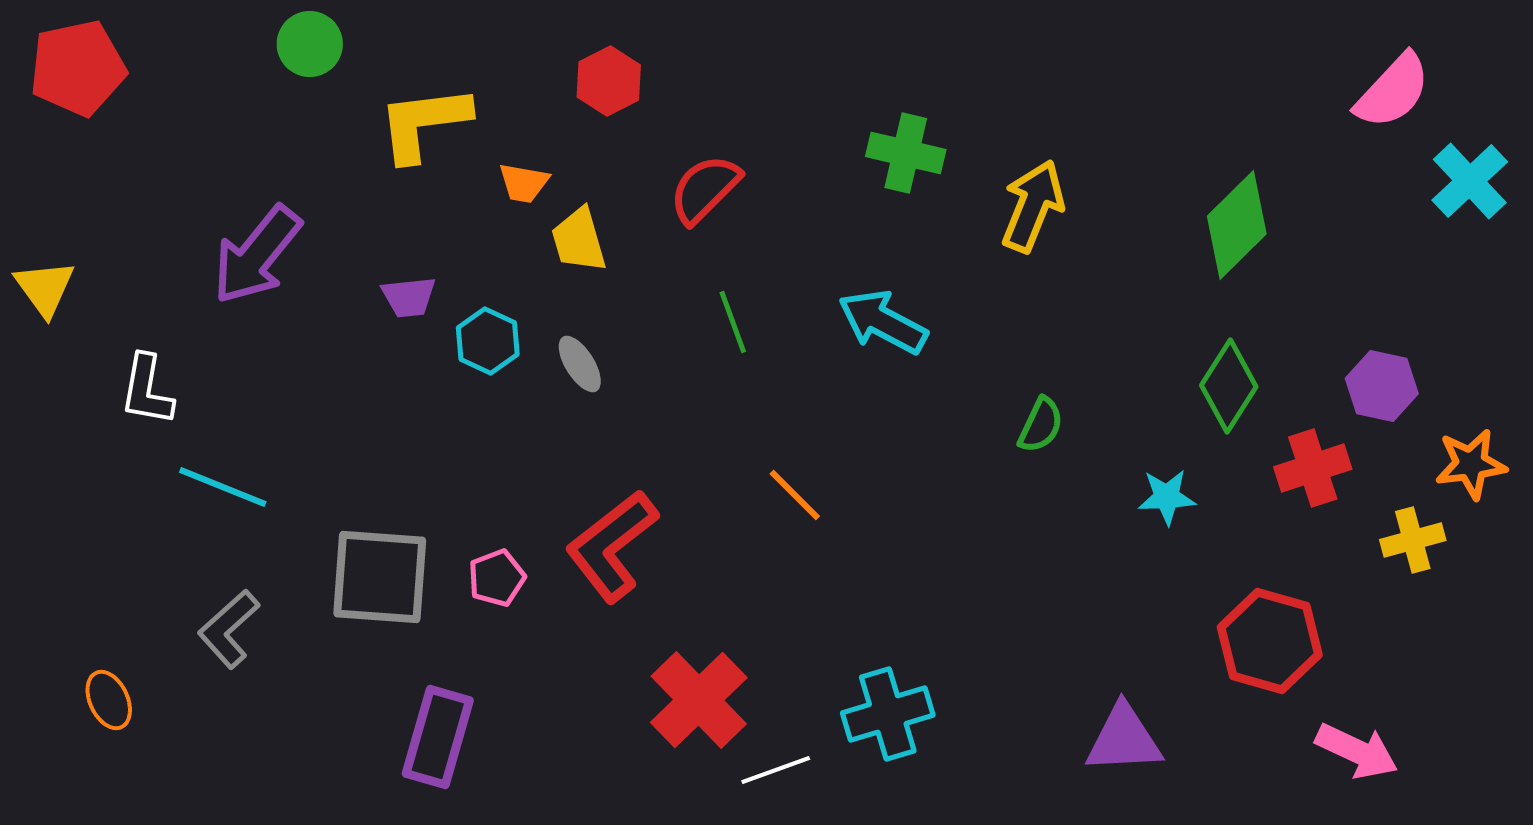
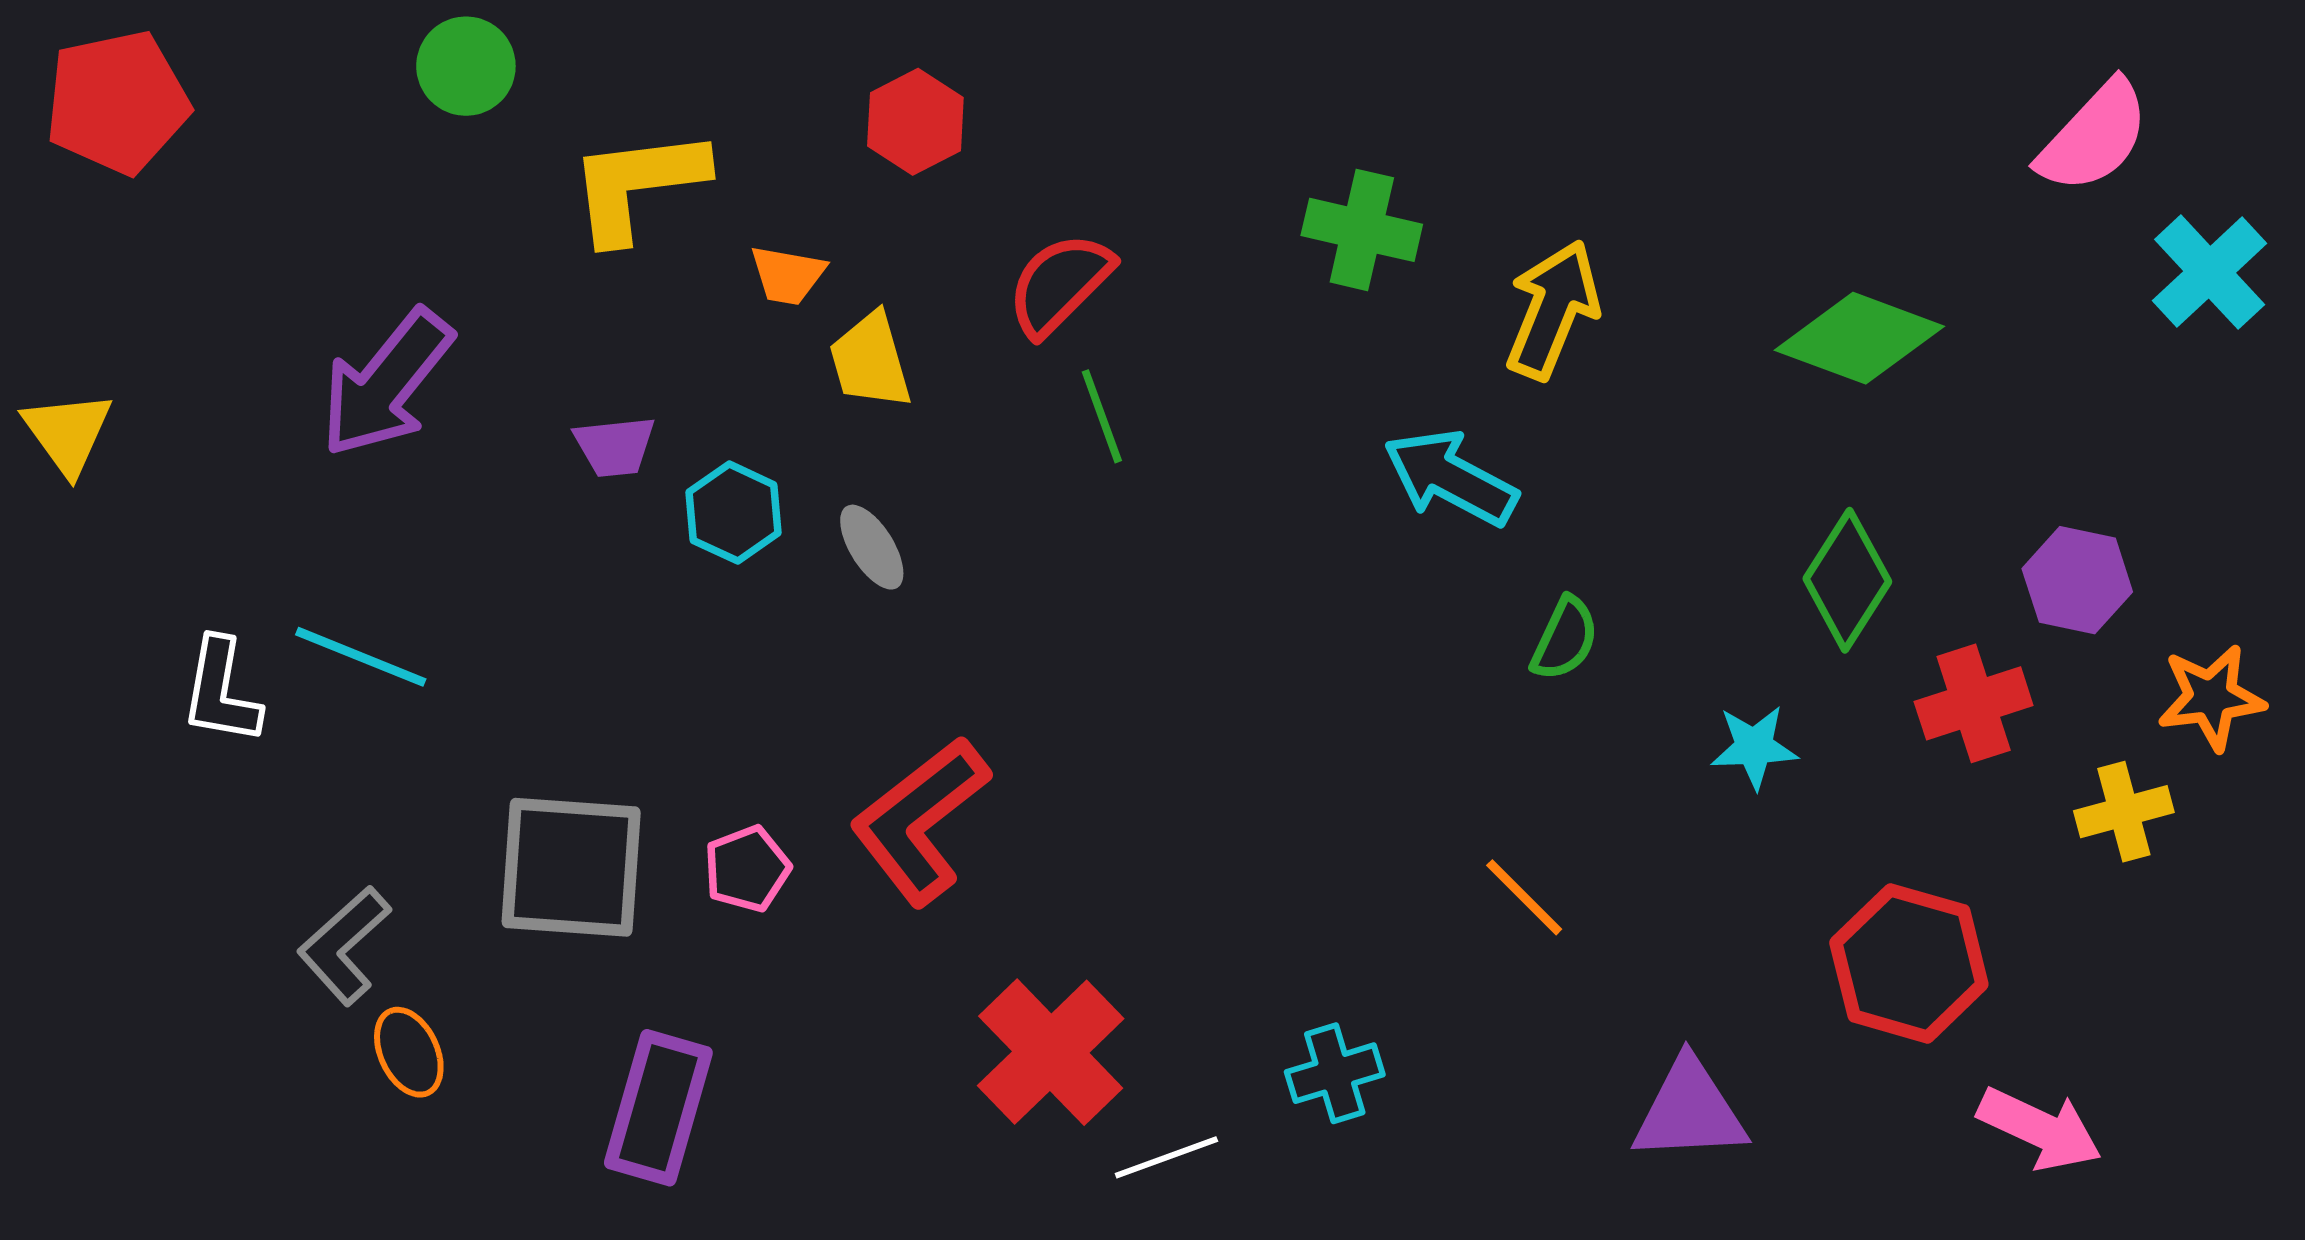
green diamond: (1237, 225) -> (1859, 338), turned 65
green line: (733, 322) -> (1102, 416), moved
cyan arrow: (883, 322) -> (1450, 478), moved
white L-shape: (147, 390) -> (221, 691), moved
cyan line: (223, 487) -> (361, 657), moved
orange line: (795, 495) -> (1524, 897), moved
orange ellipse: (109, 700) -> (409, 1052), moved
cyan cross: (888, 714) -> (1335, 1073), size x0.7

